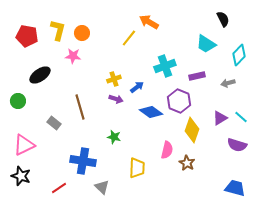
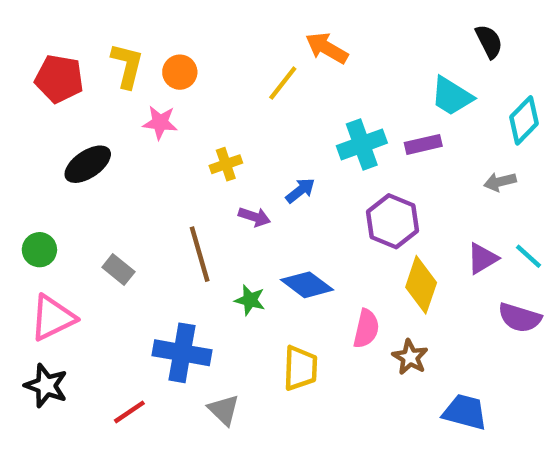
purple rectangle: (197, 76) -> (423, 144), moved
yellow cross: (114, 79) -> (226, 164), moved
green circle: (18, 101) -> (39, 250), moved
brown line: (80, 107) -> (200, 254), moved
blue diamond: (151, 112) -> (307, 285), moved
blue trapezoid: (235, 188) -> (465, 412), moved

